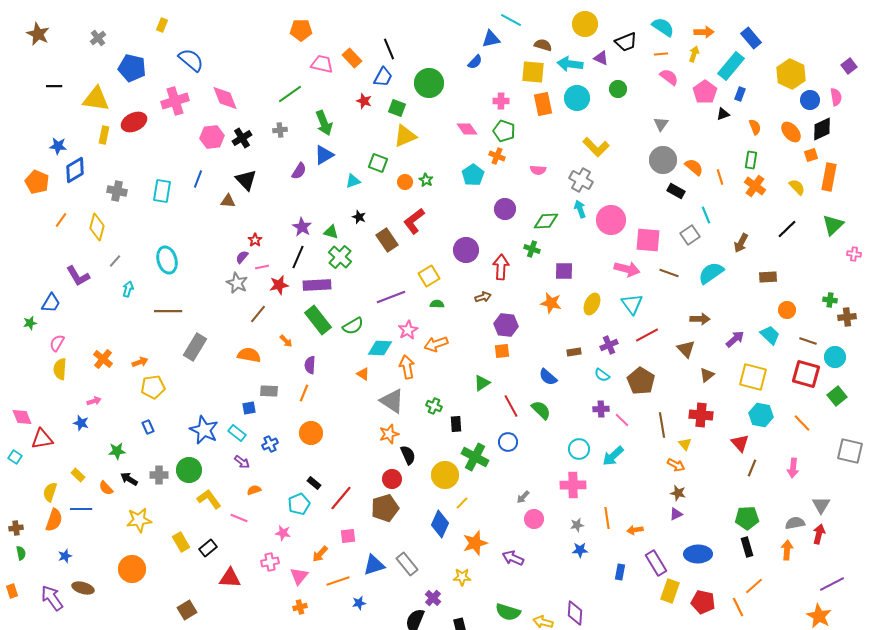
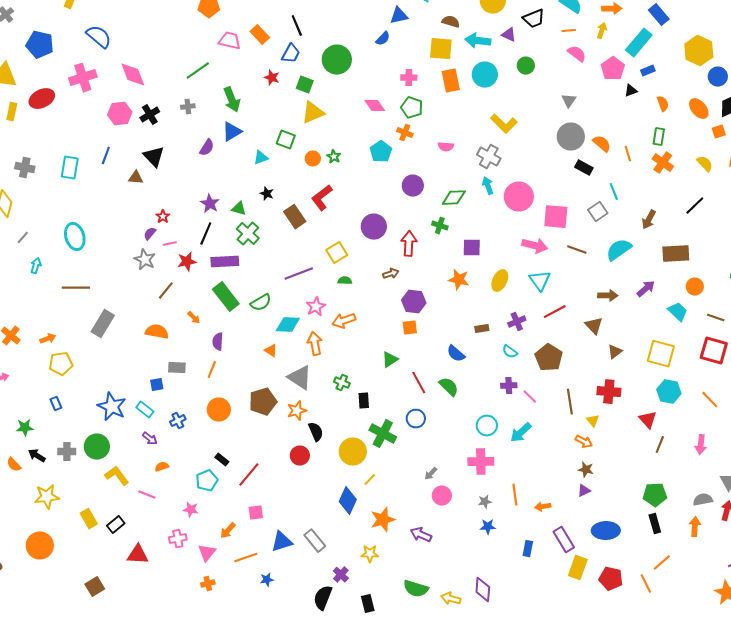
blue rectangle: (740, 94) -> (648, 71), turned 48
brown rectangle: (768, 277) -> (676, 254), size x1.5
purple arrow: (735, 339) -> (646, 289), moved
brown pentagon: (385, 508) -> (263, 402), moved

